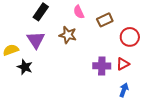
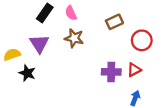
pink semicircle: (79, 12) -> (71, 13), moved

